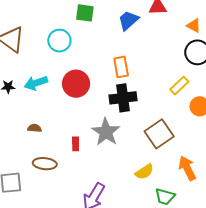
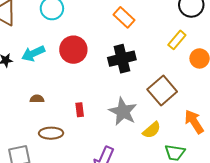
orange rectangle: (121, 67) -> (124, 17), moved, turned -30
gray star: (106, 132) -> (123, 112), moved

